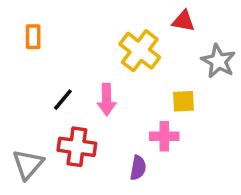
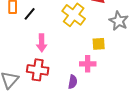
black line: (63, 100) -> (30, 14), moved
pink arrow: (107, 100) -> (42, 43), moved

